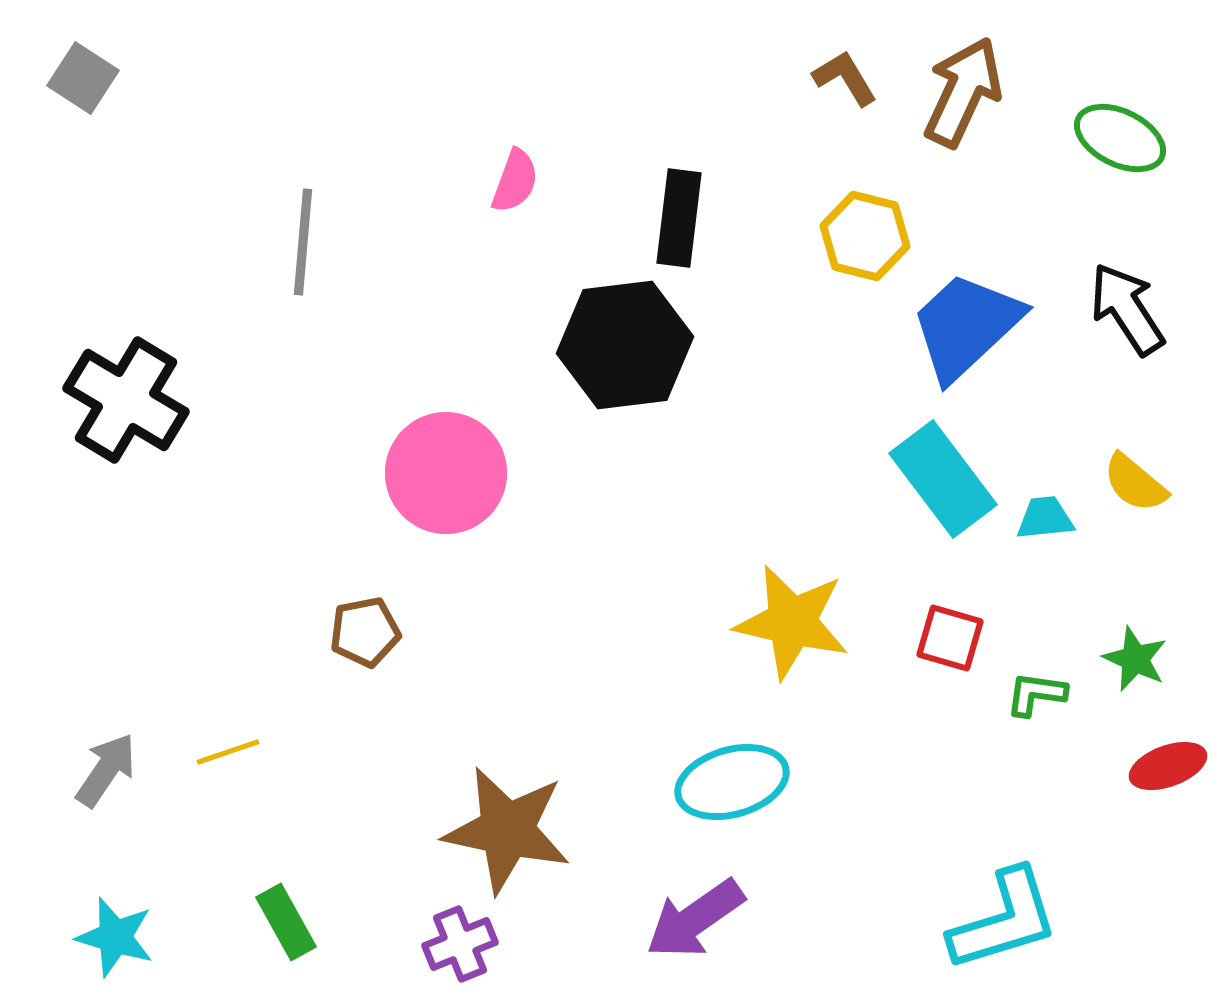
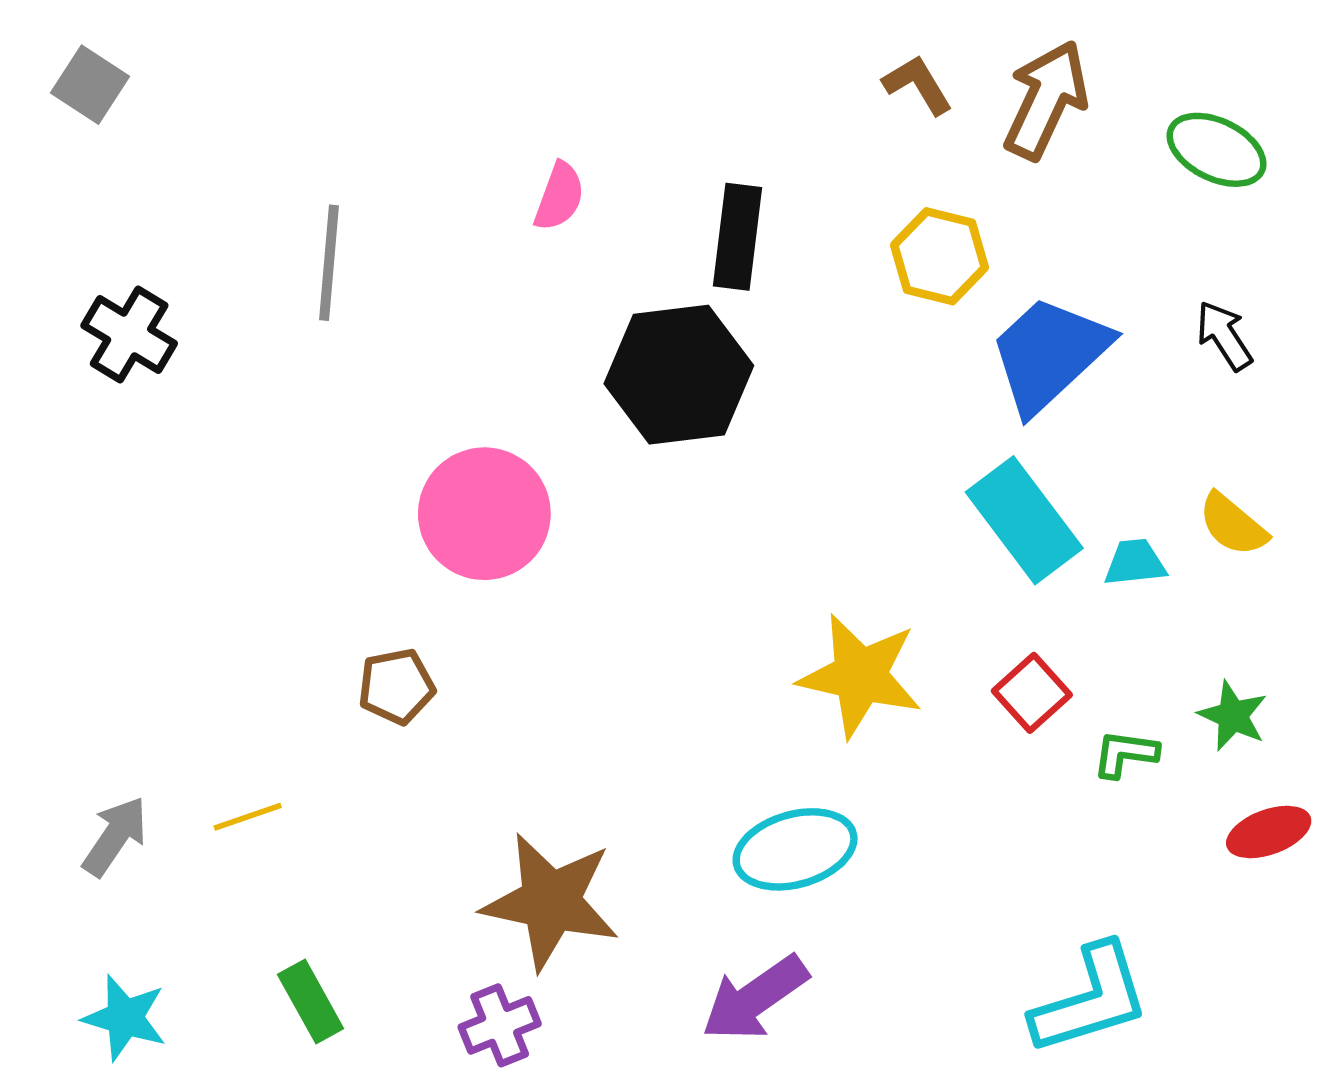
black arrow: (1127, 309) -> (1224, 336), size x0.7
black cross: (126, 400) -> (129, 334), moved, size x0.7
red square: (950, 638) -> (1032, 693), turned 32

